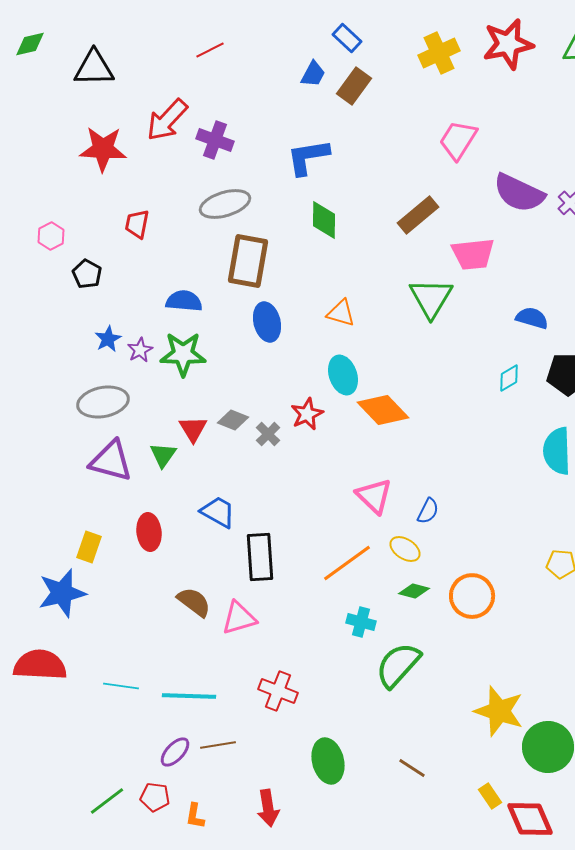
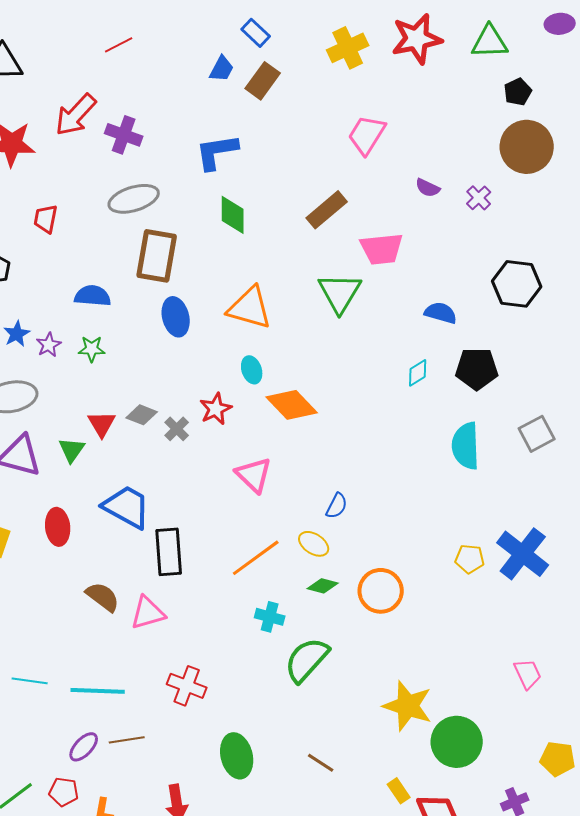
purple semicircle: (519, 193) -> (428, 188), size x0.5
orange triangle: (341, 313) -> (250, 308), size x1.6
green star: (183, 354) -> (92, 349), size x0.6
cyan ellipse: (343, 375) -> (252, 370), size x0.7
pink triangle: (374, 496) -> (254, 475), moved
blue trapezoid: (218, 512) -> (127, 507), size x1.4

